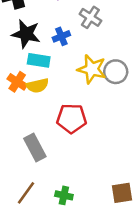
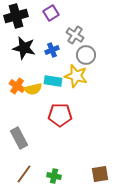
cyan rectangle: (39, 60) -> (53, 81), moved
gray circle: (116, 72) -> (86, 55), moved
gray rectangle: (35, 147) -> (19, 138), moved

